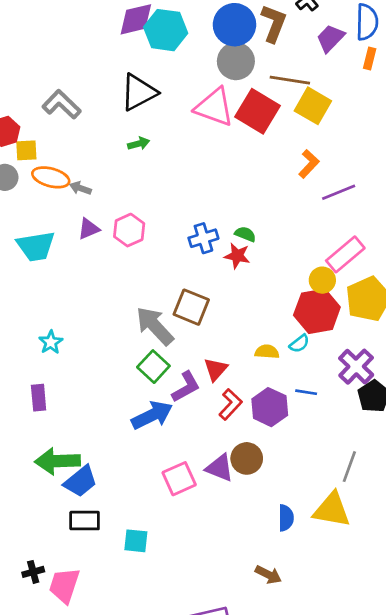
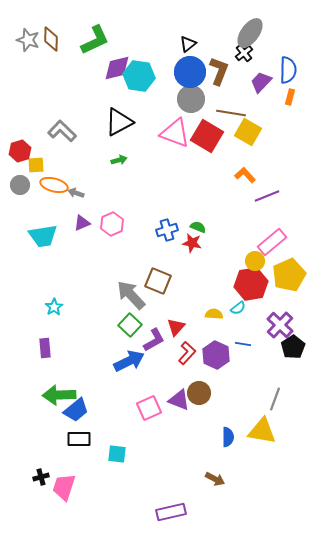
orange L-shape: (309, 164) -> (245, 175), turned -85

